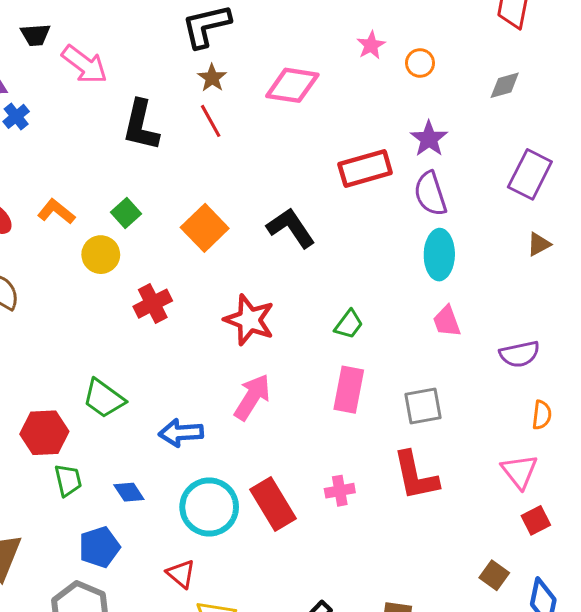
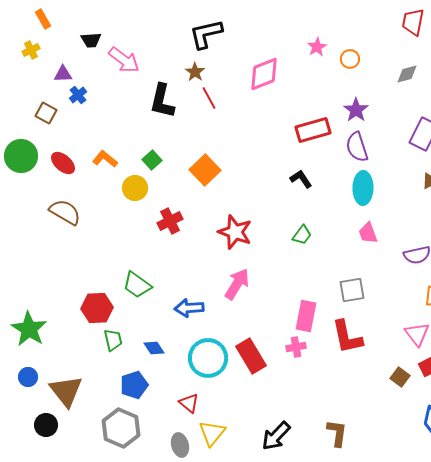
brown star: (212, 78) -> (195, 72), moved
pink diamond: (292, 85) -> (264, 74), turned -30
black L-shape: (291, 228) -> (301, 179), moved, size x0.7
pink rectangle: (349, 390) -> (306, 316), moved
brown square: (494, 575) -> (400, 377), moved

